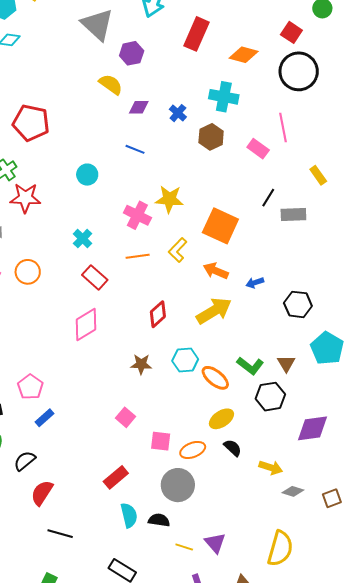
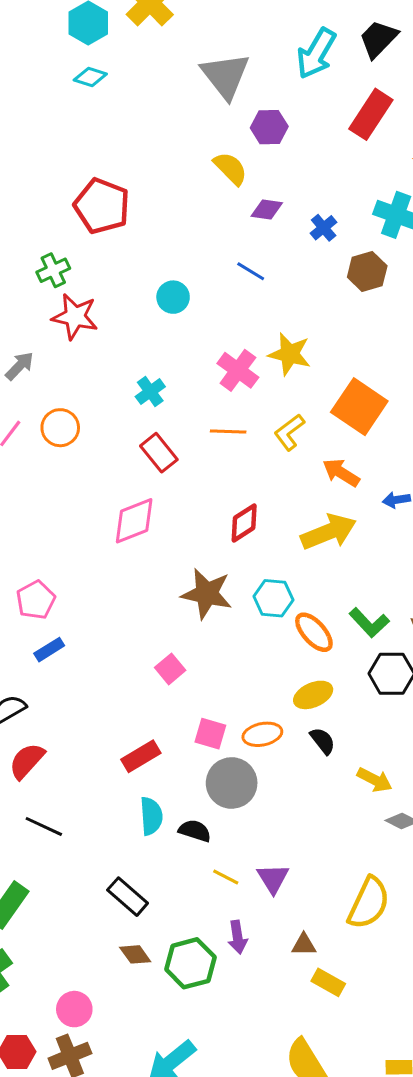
brown star: (141, 364) -> (207, 594), size x1.6
pink square: (161, 441) -> (210, 734), moved

